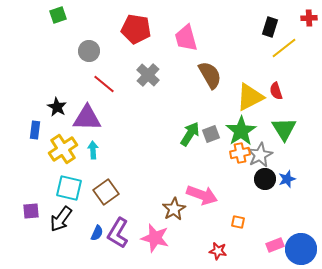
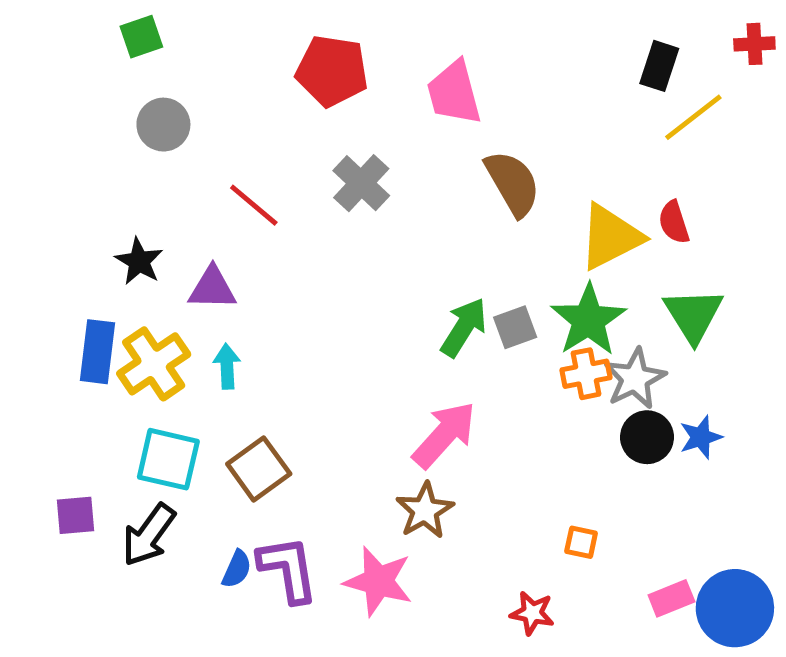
gray circle: (89, 51) -> (163, 125), moved
purple triangle: (87, 118) -> (212, 288), size x0.7
blue rectangle: (35, 130) -> (97, 352), moved, size x1.4
pink arrow: (202, 195) -> (444, 435), moved, turned -68
purple L-shape: (118, 233) -> (288, 569), turned 140

